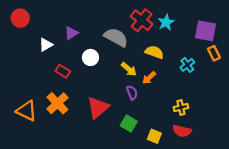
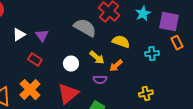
cyan star: (166, 22) -> (143, 14), moved
purple triangle: (71, 33) -> (42, 36), moved, turned -32
white circle: (90, 57) -> (71, 64), moved
cyan cross: (187, 65) -> (152, 54), turned 32
purple semicircle: (132, 93) -> (100, 80), turned 112

